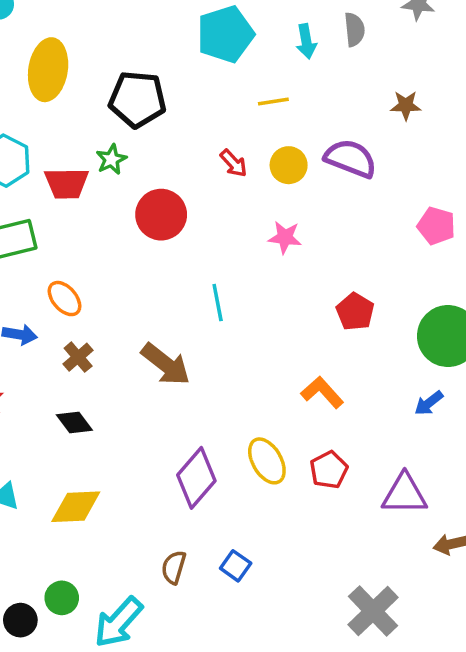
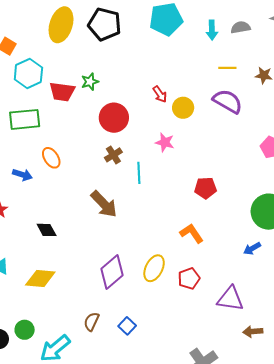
gray semicircle: (354, 29) -> (241, 27), turned -102
black pentagon: (137, 99) -> (105, 24), moved
yellow line: (273, 101) -> (227, 68), moved
yellow circle: (289, 165) -> (183, 108), moved
pink star: (285, 237) -> (165, 142), moved
red pentagon: (355, 312) -> (205, 188), moved, turned 30
brown cross: (78, 357) -> (113, 155), moved
yellow ellipse: (267, 461) -> (154, 268), turned 48

